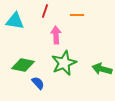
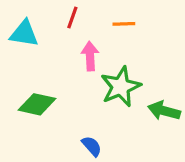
green star: (64, 63) -> (121, 87), moved
blue semicircle: (38, 83) -> (92, 146), moved

